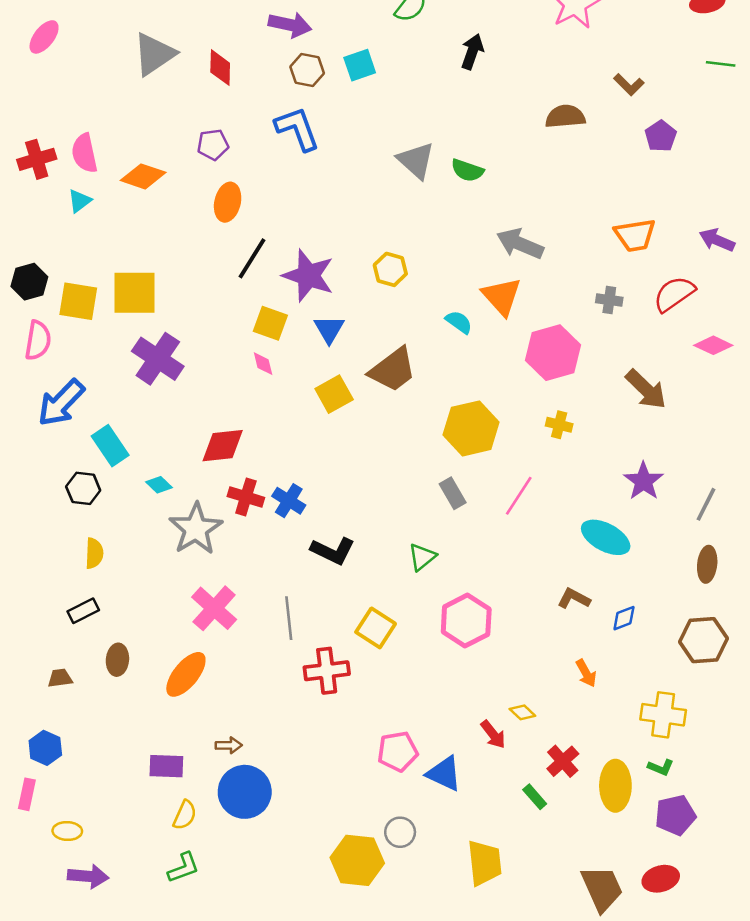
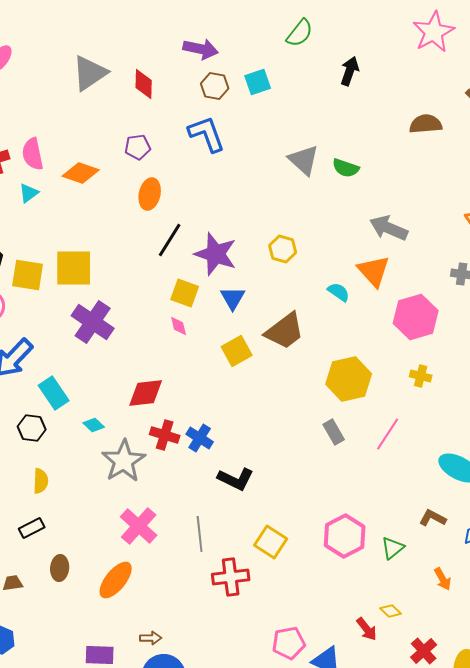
green triangle: (422, 557) -> (393, 548), moved

